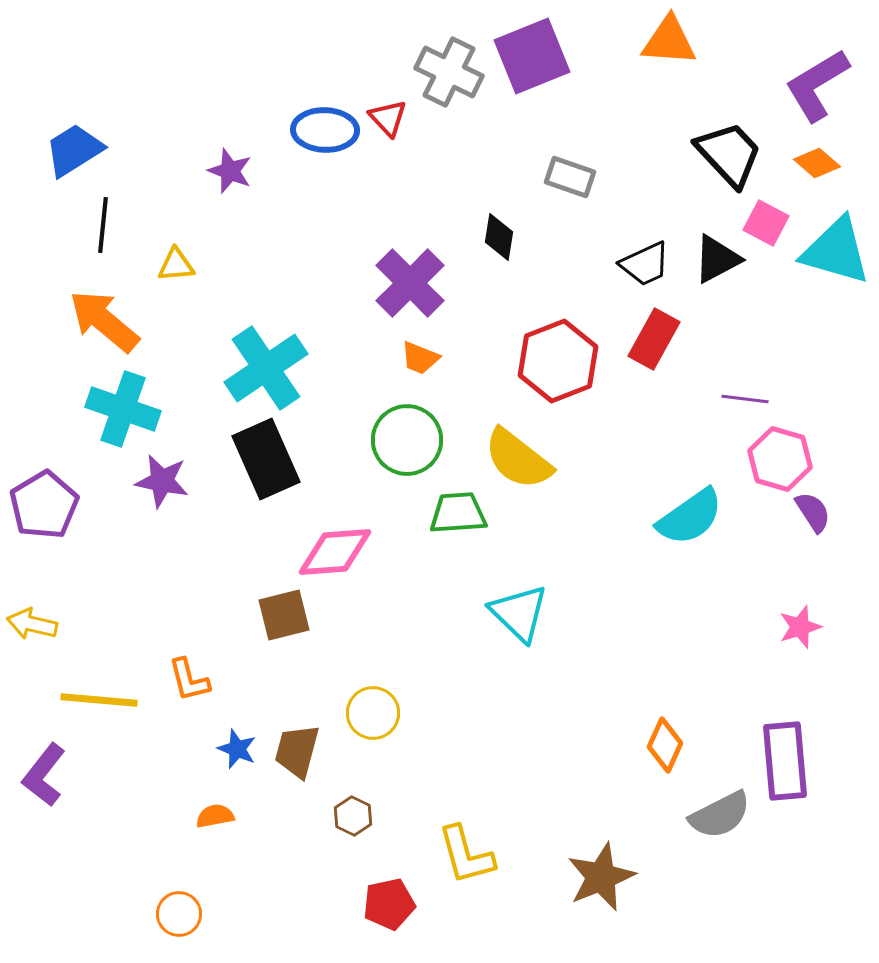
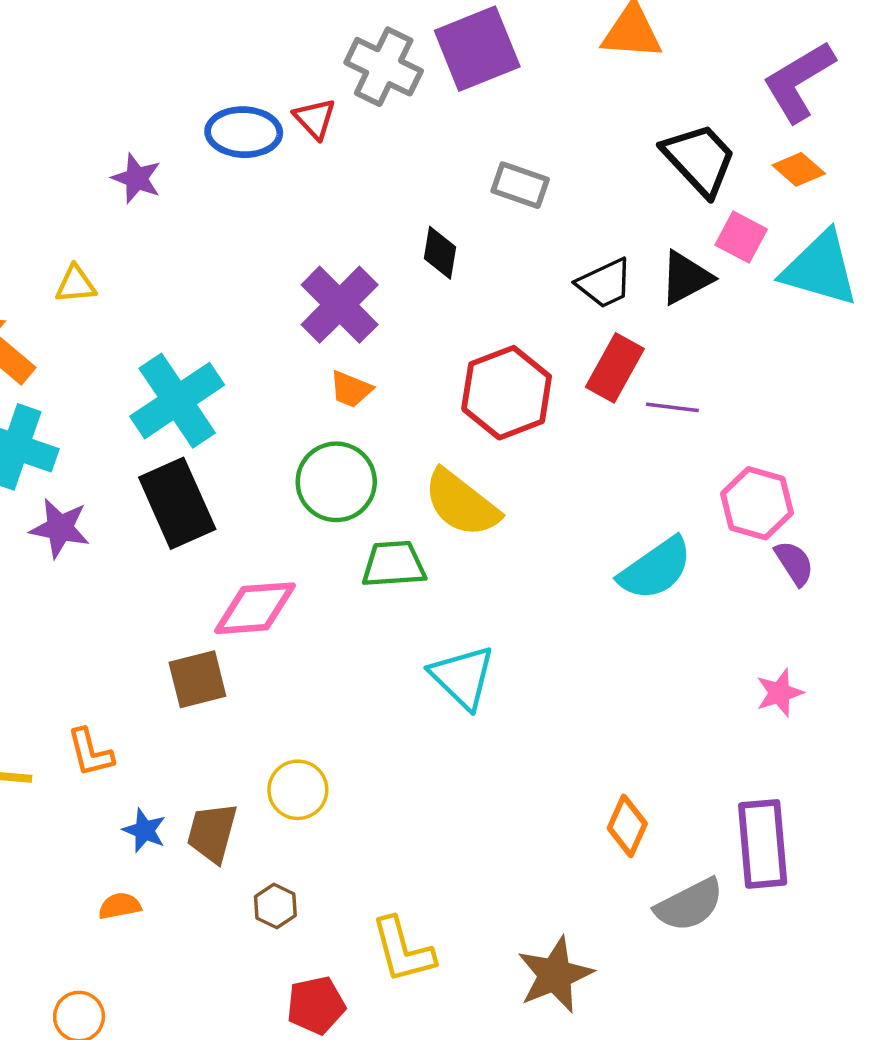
purple line: (745, 399) -> (672, 407), moved

